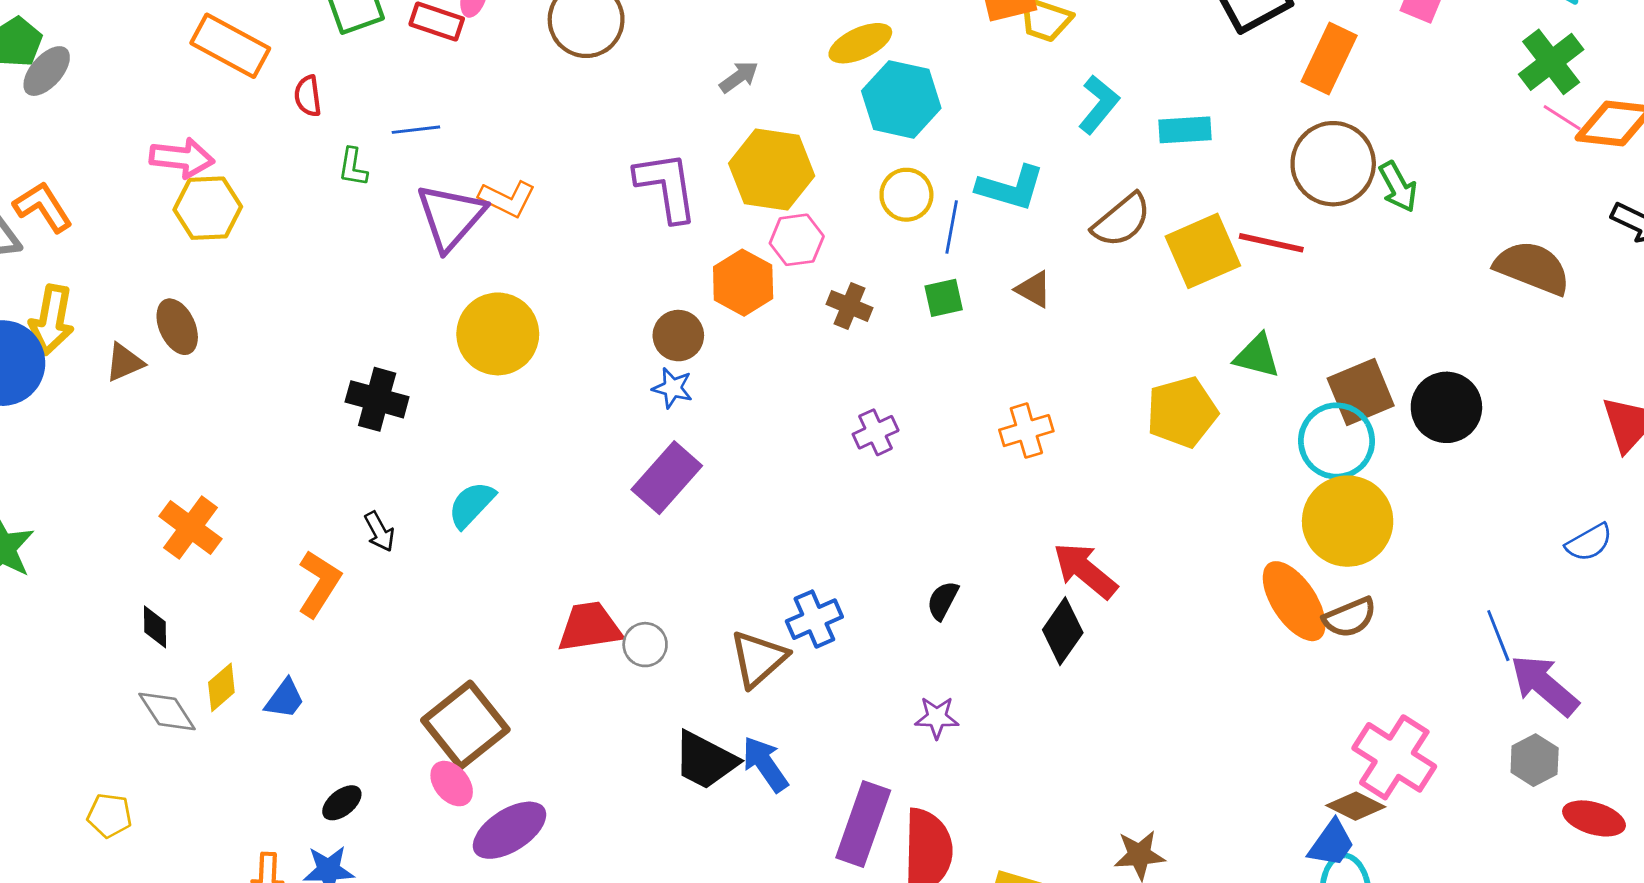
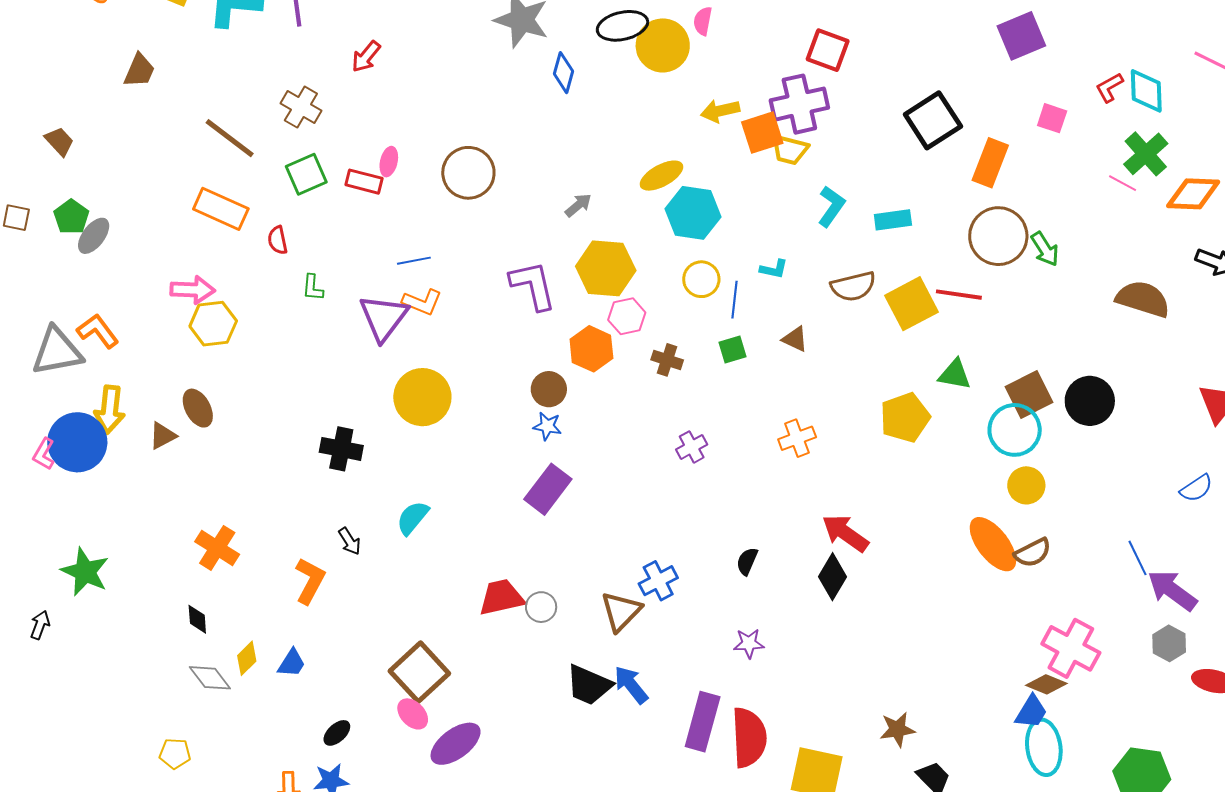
pink line: (1562, 118) -> (1123, 183), moved
blue line: (416, 130) -> (414, 261), moved
cyan L-shape: (1011, 188) -> (774, 269), size x0.6
brown semicircle: (1122, 220) -> (853, 286), turned 30
yellow circle: (1348, 521) -> (1026, 485), size x0.6

